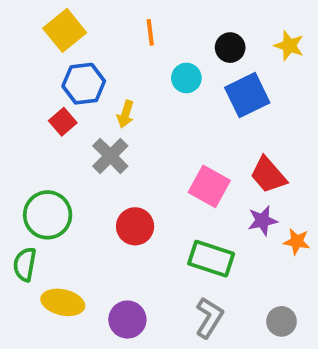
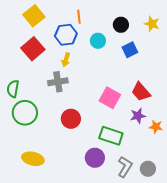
blue hexagon: (84, 84) -> (66, 35), moved
blue square: (247, 95) -> (130, 50), size x0.7
red square: (63, 122) -> (33, 49), moved, size x1.6
gray cross: (110, 156) -> (58, 82), turned 36
green semicircle: (25, 264) -> (13, 89), moved
gray L-shape: (209, 318) -> (125, 167), moved
purple circle: (127, 320) -> (95, 158), moved

